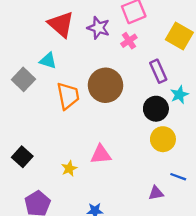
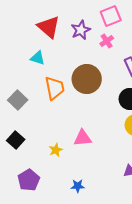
purple star: (98, 28) -> (81, 30), turned 30
gray square: (23, 79) -> (18, 100), moved

